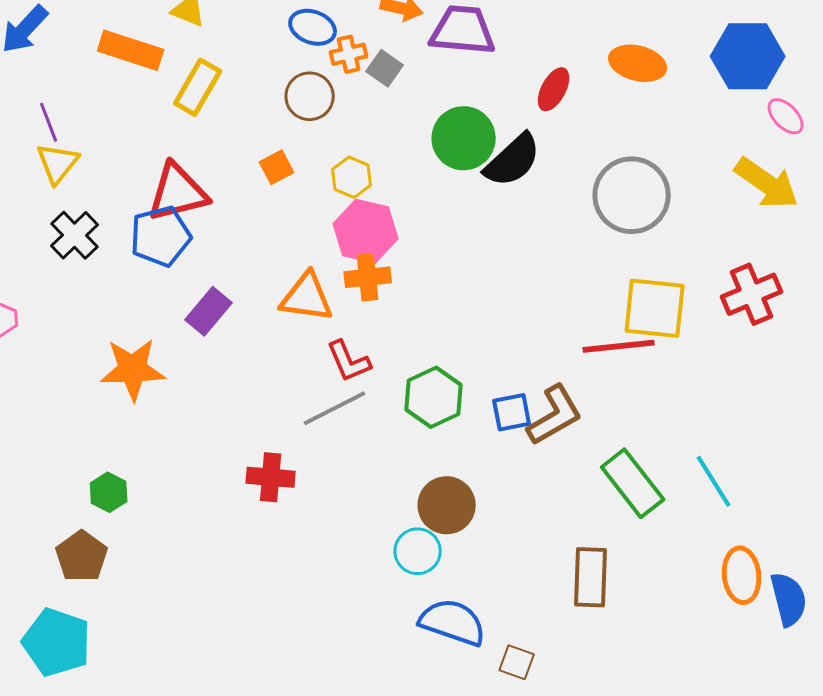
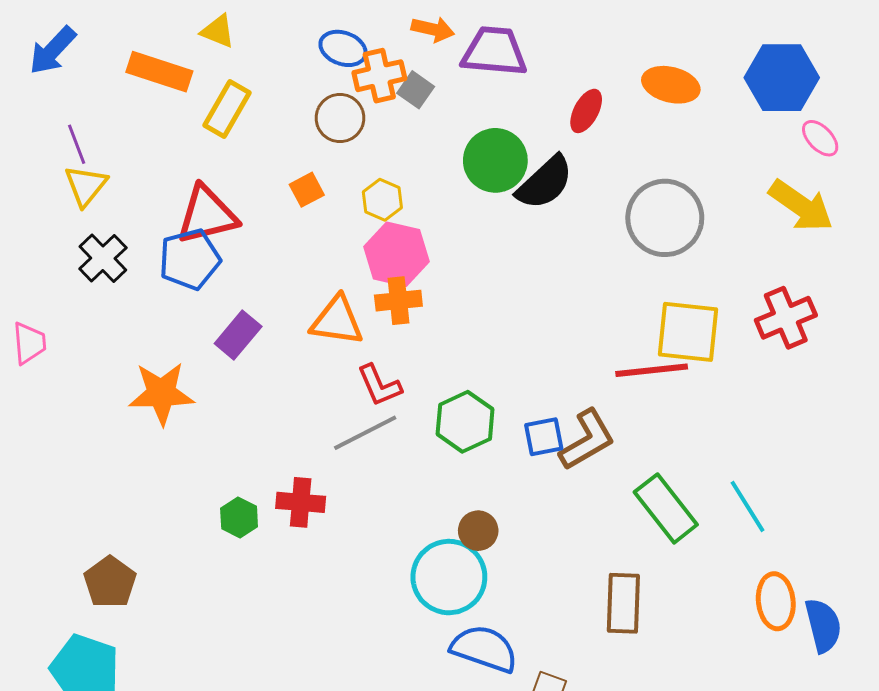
orange cross: (349, 54) -> (379, 76), size x1.4
green hexagon: (109, 492) -> (239, 518), moved
brown circle: (447, 505) -> (478, 531), size x0.7
cyan circle: (418, 551) -> (449, 577), size x1.6

